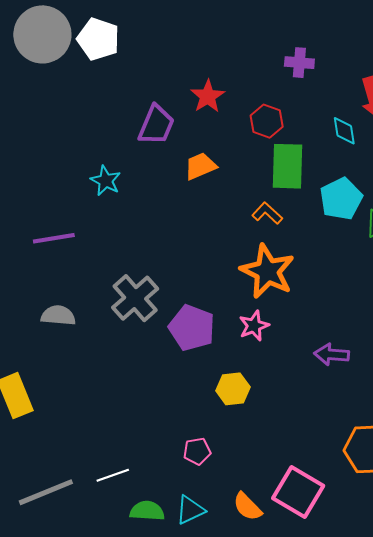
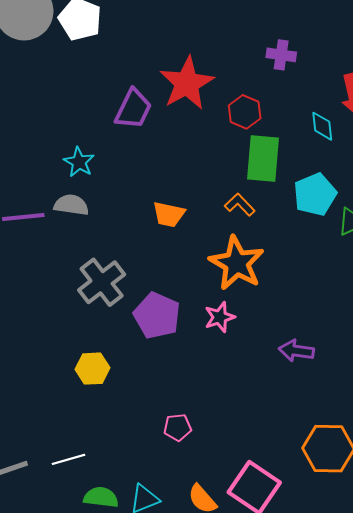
red star: (208, 96) -> (187, 83), size x1.6
orange trapezoid: (200, 166) -> (169, 214), moved, turned -148
gray semicircle: (58, 316) -> (71, 205), moved
yellow hexagon: (233, 389) -> (92, 369), moved
pink pentagon: (197, 451) -> (177, 427), moved

